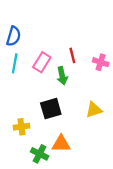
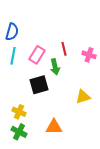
black square: (51, 109) -> (39, 85), moved
yellow cross: (21, 127) -> (19, 112), turned 32
green cross: (40, 154) -> (19, 132), moved

